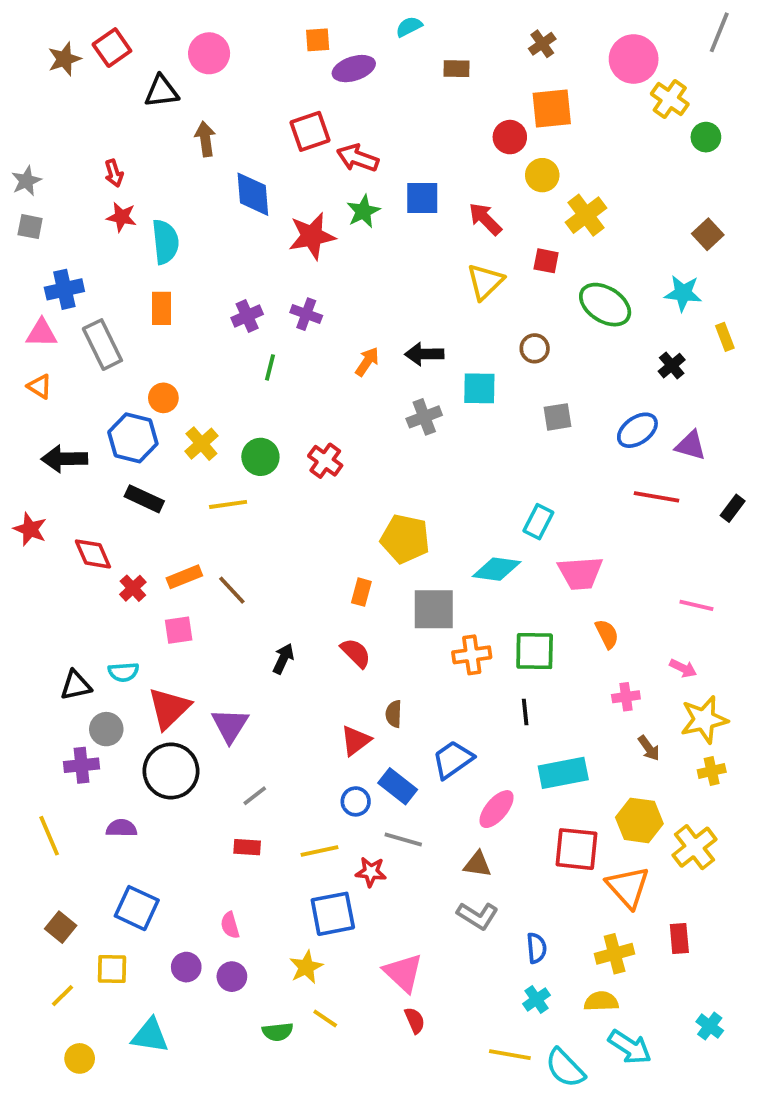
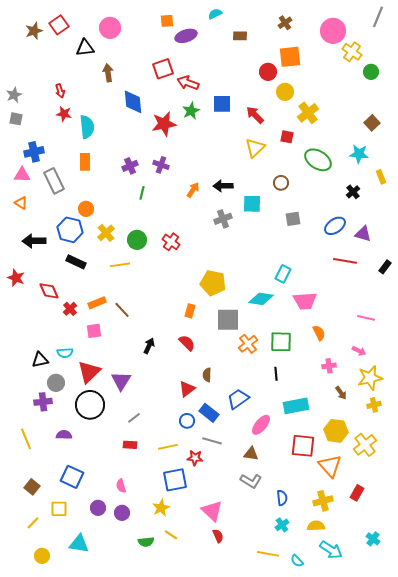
orange cross: (472, 655) -> (248, 344), turned -30
red rectangle: (679, 939) -> (357, 493), turned 35
cyan semicircle: (565, 1068) -> (297, 561), size x0.6

